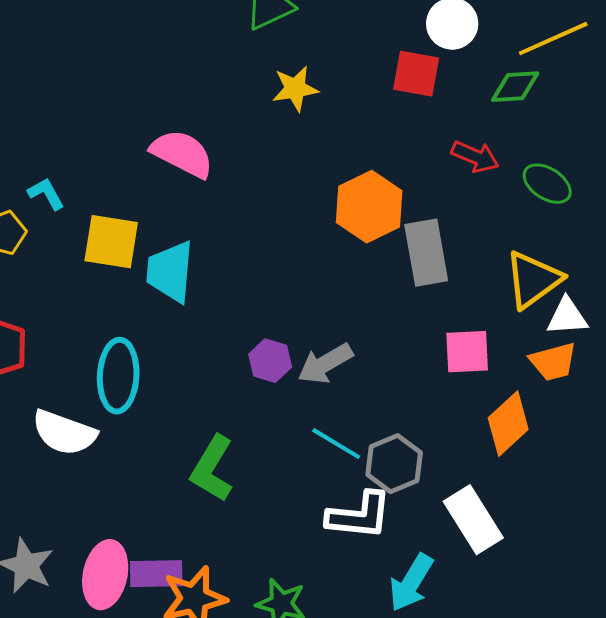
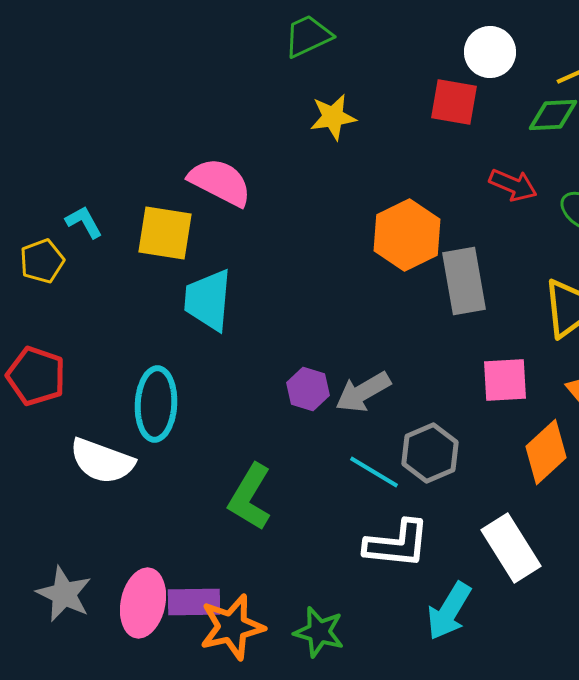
yellow square: (111, 242) -> (165, 233), moved
gray hexagon: (394, 464) -> (430, 453), moved

